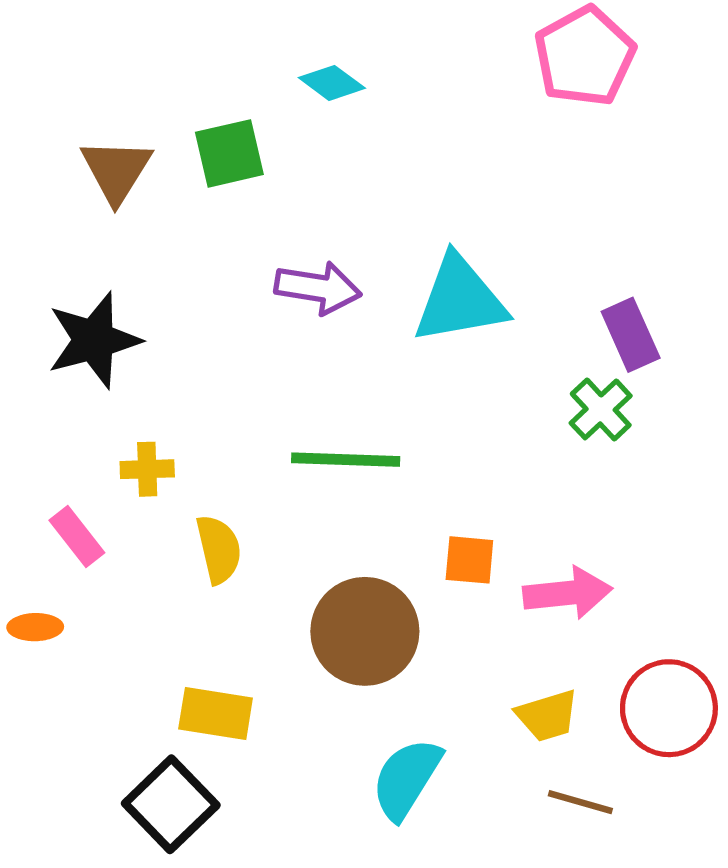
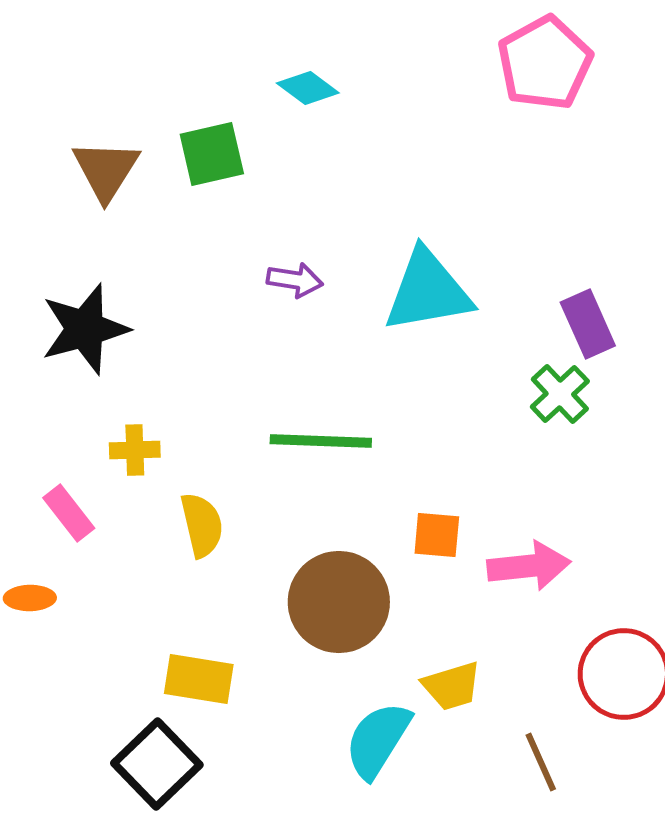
purple arrow: (318, 288) -> (295, 280), size x0.7
yellow trapezoid: (547, 716) -> (452, 686), moved
brown line: (580, 802) -> (541, 762), turned 50

